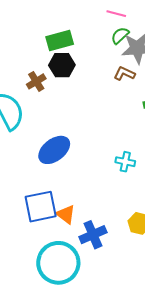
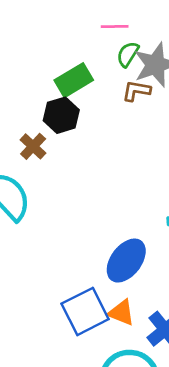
green rectangle: (60, 40) -> (74, 80), moved
brown L-shape: (124, 74) -> (136, 91), moved
blue ellipse: (54, 150) -> (126, 261), moved

